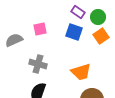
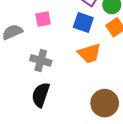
orange trapezoid: (81, 72) -> (89, 53), moved

